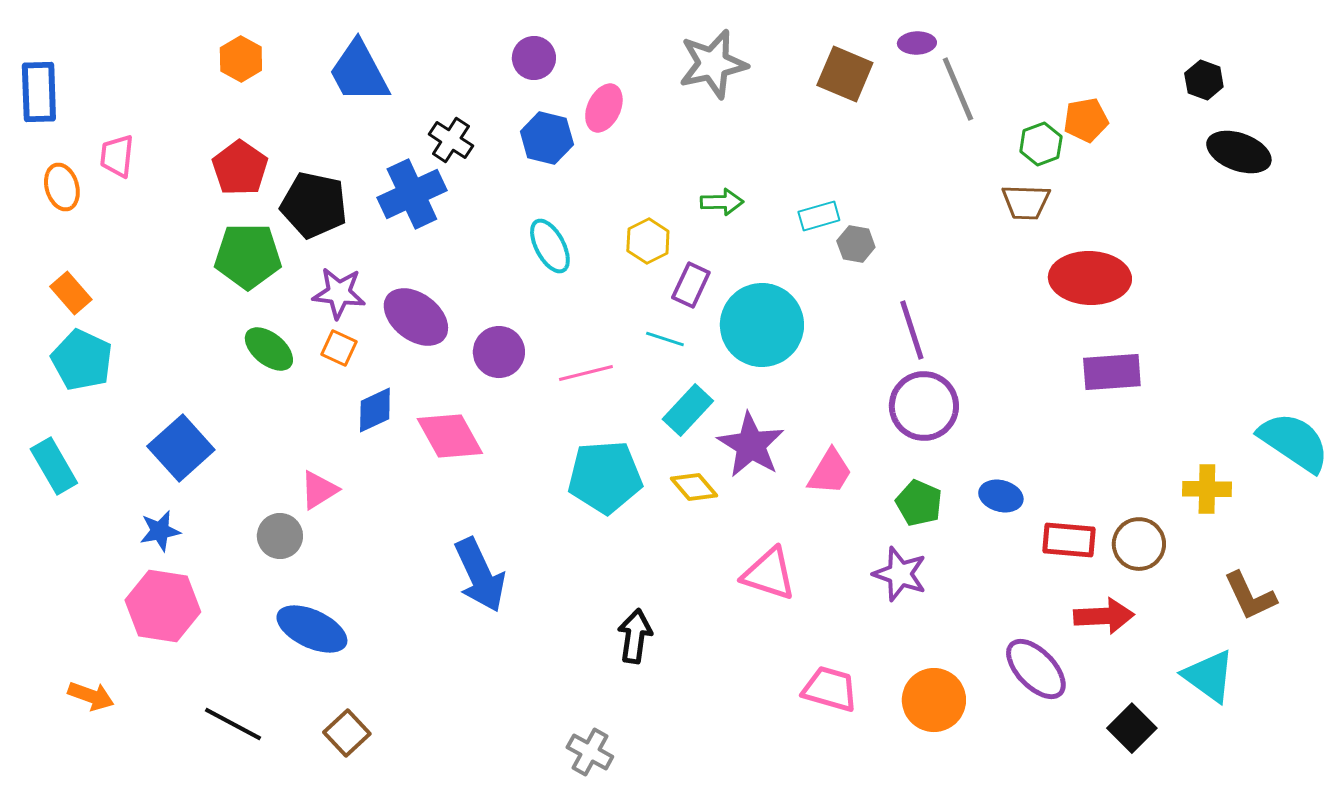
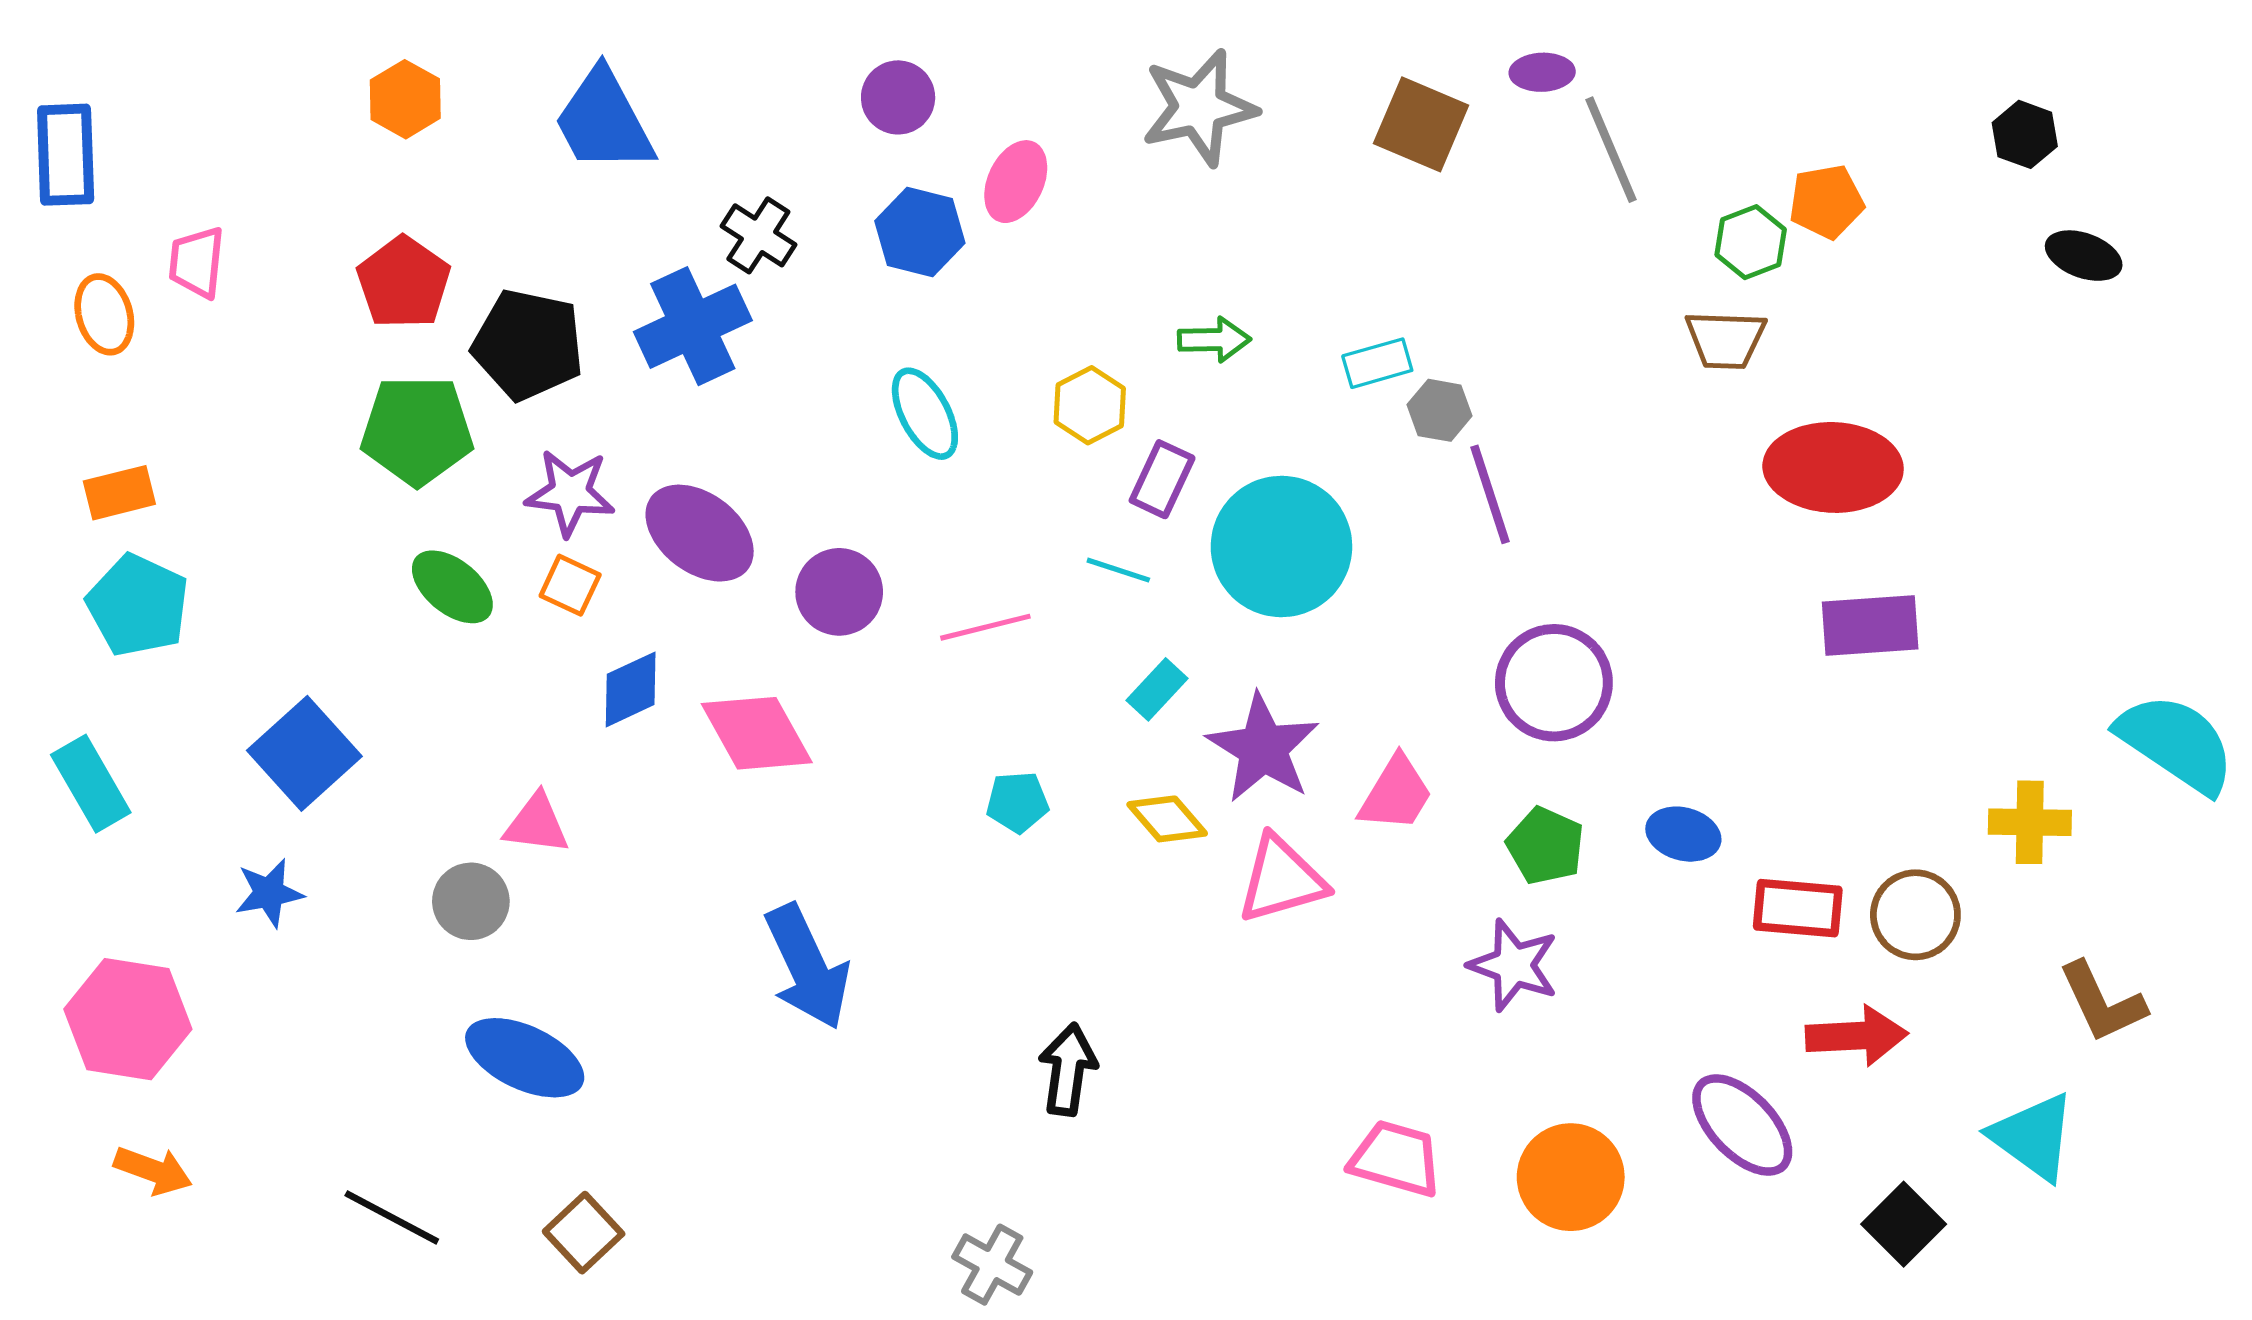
black ellipse: (1239, 152) -> (2084, 256), size x0.7
orange rectangle: (71, 293) -> (119, 493), turned -63
purple line: (912, 330) -> (1490, 494), moved
cyan rectangle: (688, 410) -> (1157, 689), size x0.7
cyan pentagon: (605, 477) -> (1017, 802), size x0.5
pink triangle: (319, 490) -> (536, 824), turned 39
pink triangle: (769, 574) -> (1281, 879), moved, turned -34
pink hexagon: (163, 606) -> (128, 1019), moved

